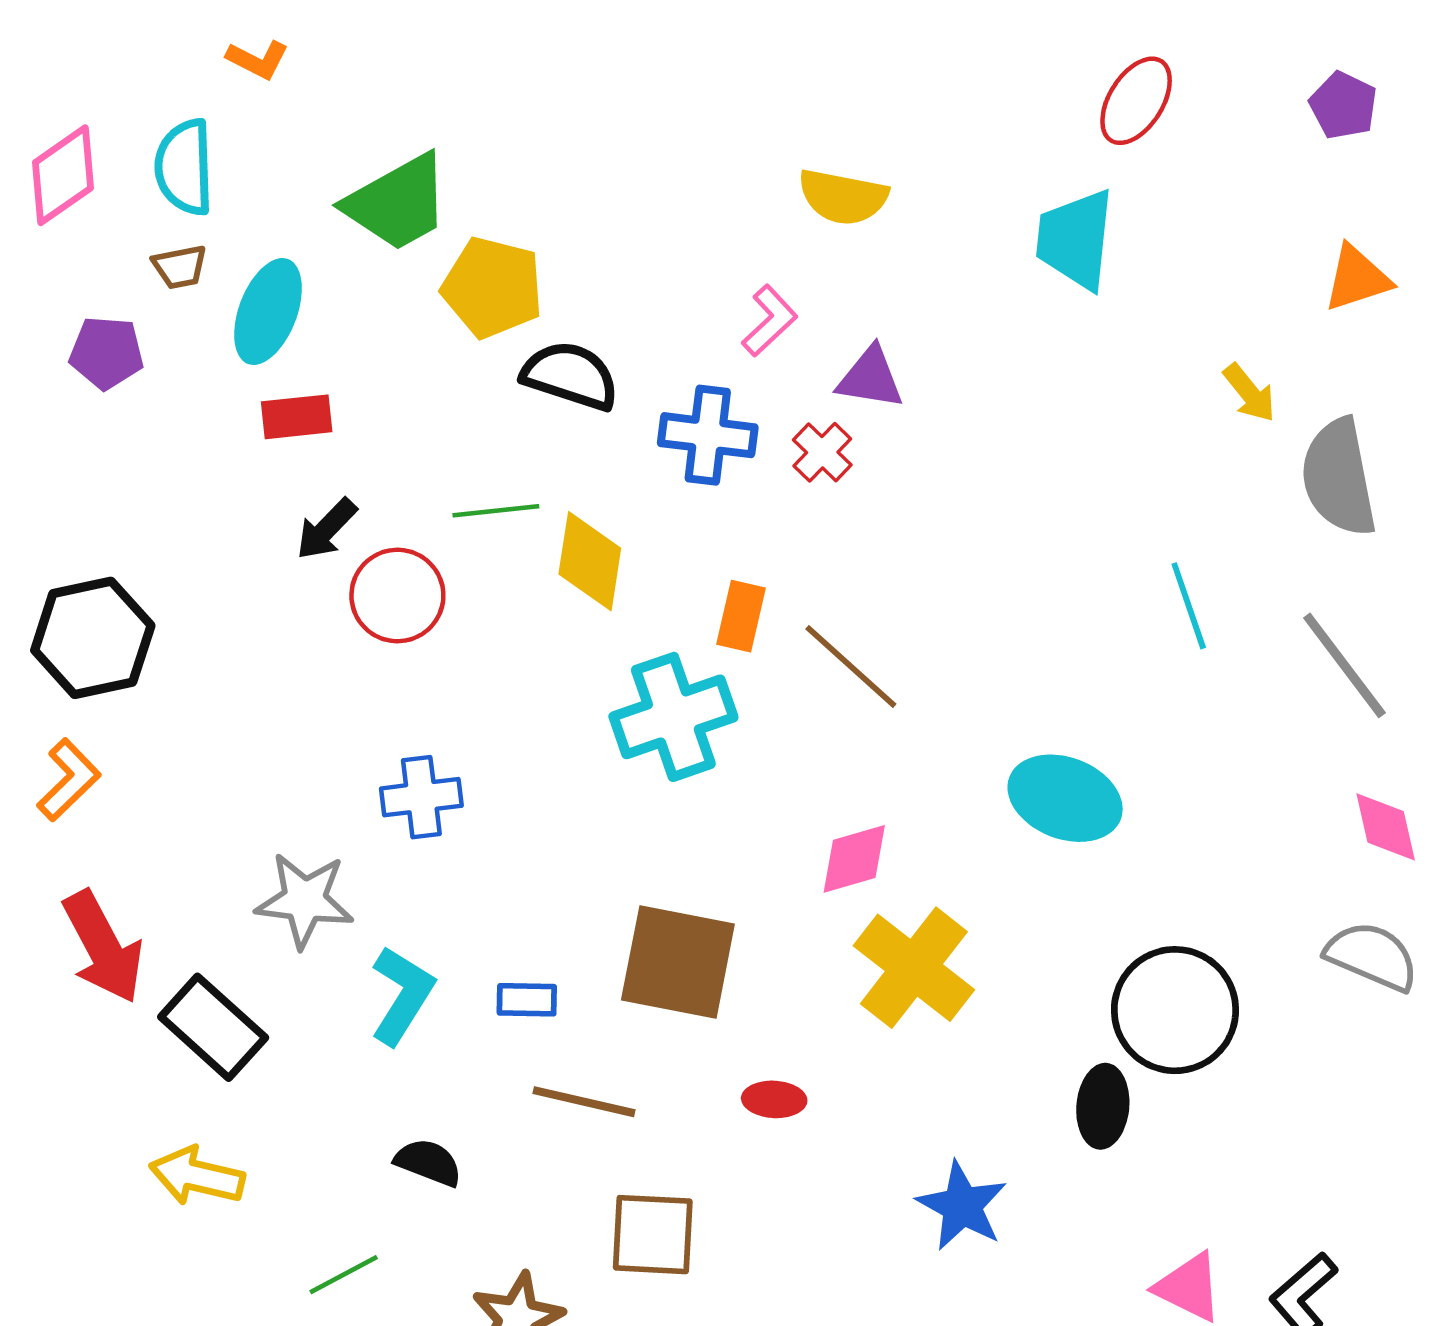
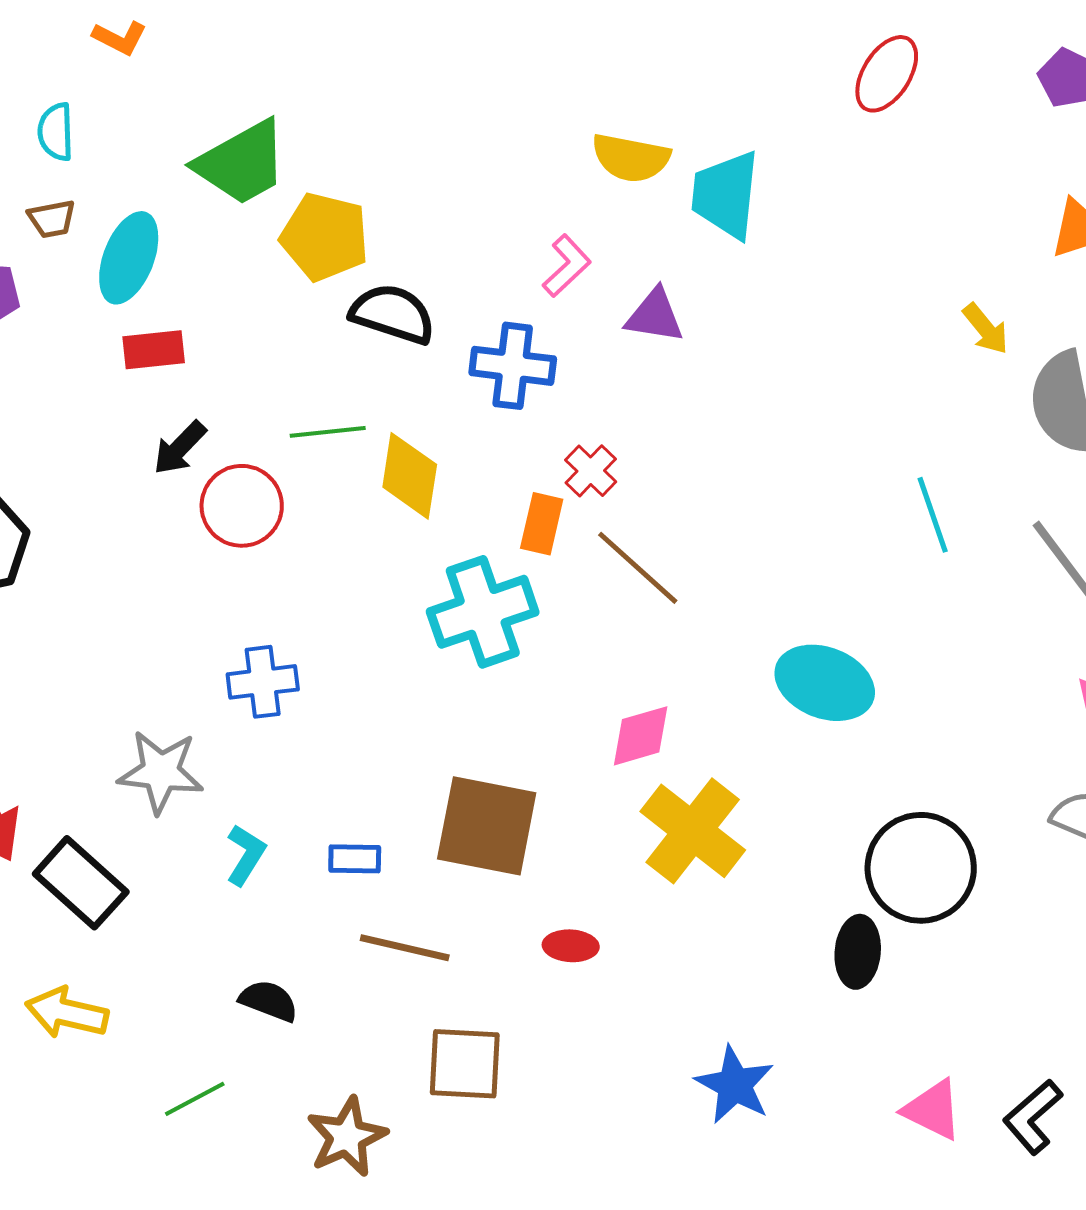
cyan semicircle: (184, 167) -> (56, 132), size x0.7
cyan trapezoid: (1075, 239) -> (726, 195), moved
red cross: (822, 452) -> (591, 471), moved
cyan L-shape: (402, 995) -> (246, 855), size x0.7
blue star: (962, 1206) -> (735, 1085), moved

